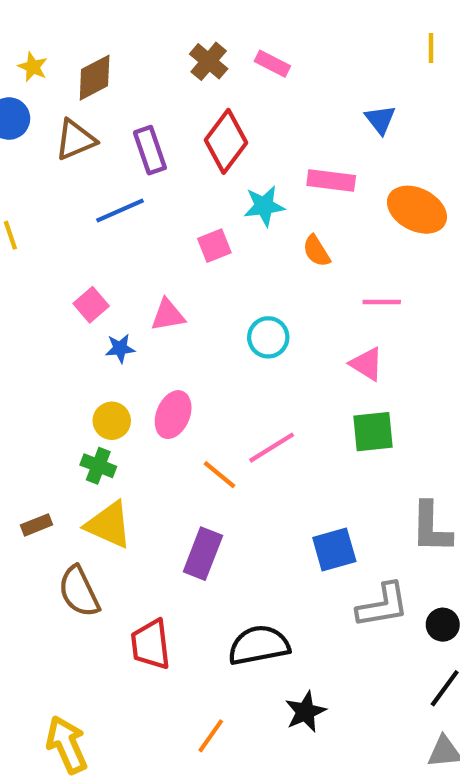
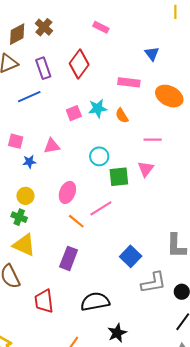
yellow line: (431, 48) -> (175, 12), moved
brown cross: (209, 61) -> (44, 27), moved
cyan star: (264, 206) -> (98, 108), moved
pink square: (91, 305) -> (16, 141), turned -35
pink triangle: (367, 364) -> (146, 169), turned 36
pink ellipse: (173, 415) -> (67, 192), moved
green square: (373, 432) -> (119, 177), moved
blue square: (334, 550) -> (131, 256), turned -30

